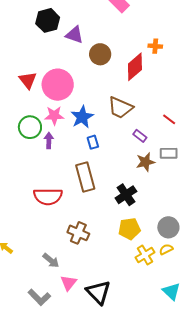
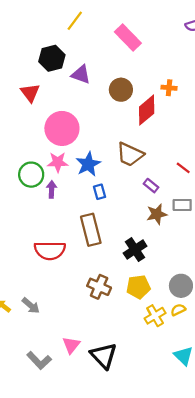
brown circle: (100, 54) -> (121, 90), moved
red triangle: (28, 80) -> (30, 93), moved
brown cross: (78, 233) -> (99, 287), moved
gray arrow: (51, 261) -> (31, 306), moved

